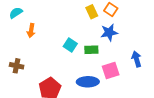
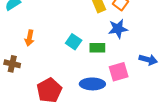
orange arrow: (31, 31) -> (29, 38), moved
blue arrow: (136, 59) -> (148, 60), turned 119

